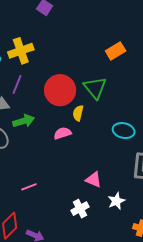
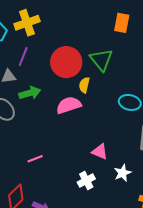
orange rectangle: (116, 51) -> (122, 23), turned -48
pink semicircle: (62, 133) -> (69, 105), size x1.4

